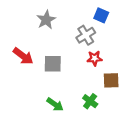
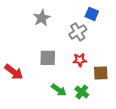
red arrow: (23, 56) -> (14, 72), moved
red star: (95, 58) -> (80, 60), moved
green arrow: (55, 104) -> (59, 90), moved

